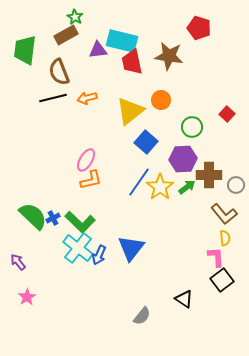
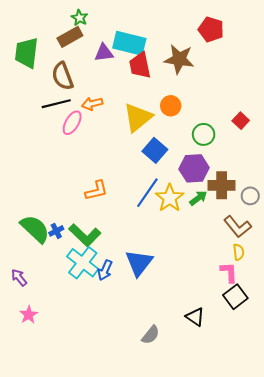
pink ellipse: (86, 160) -> (72, 123), moved

